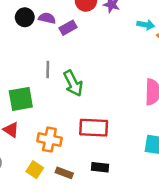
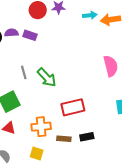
purple rectangle: (68, 28) -> (30, 35), turned 64
brown rectangle: (64, 173) -> (64, 139), moved

